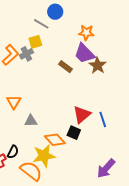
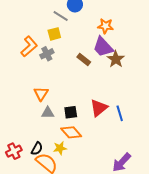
gray cross: (26, 54) -> (47, 54), moved
orange triangle: (14, 102) -> (41, 94), moved
black square: (74, 133) -> (71, 112), moved, turned -32
black semicircle: (13, 152) -> (37, 149), moved
yellow star: (44, 156) -> (60, 148), size x0.6

